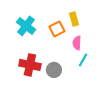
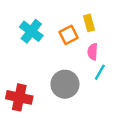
red cross: (30, 65) -> (19, 97), moved
gray circle: (54, 70) -> (65, 84), size x1.5

